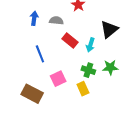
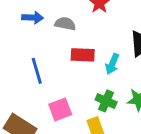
blue arrow: (34, 18) -> (33, 18), turned 80
red rectangle: (70, 41) -> (83, 55), turned -42

